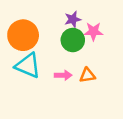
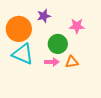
purple star: (73, 19) -> (44, 16), moved
green circle: (73, 40) -> (58, 44), moved

